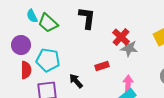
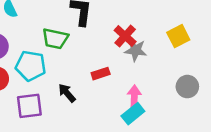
green trapezoid: (48, 23) -> (55, 39), moved, turned -30

